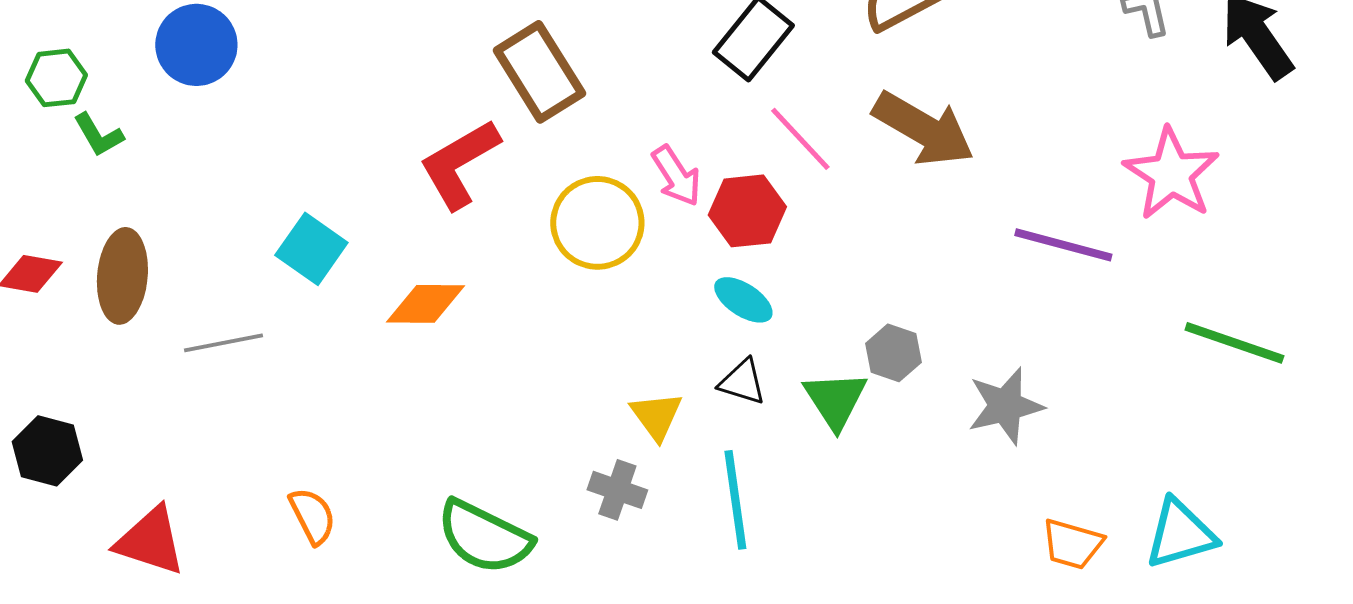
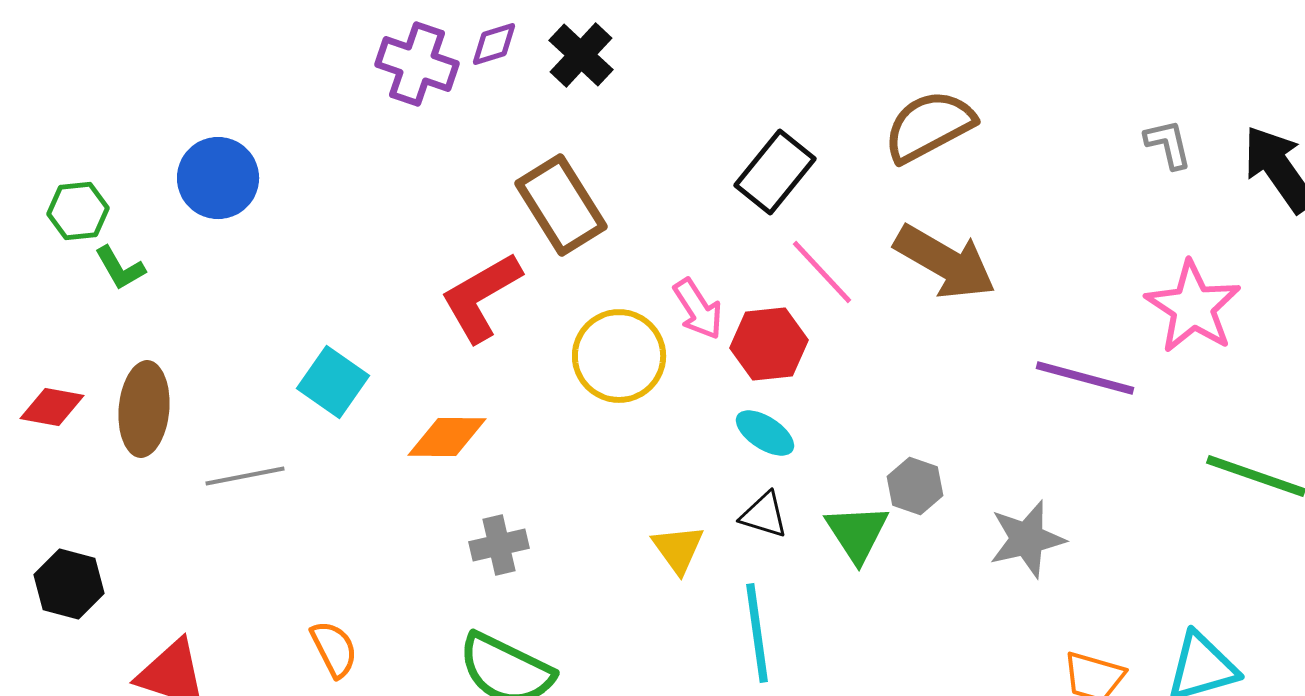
gray cross: (617, 490) -> (499, 545), moved, turned -32

